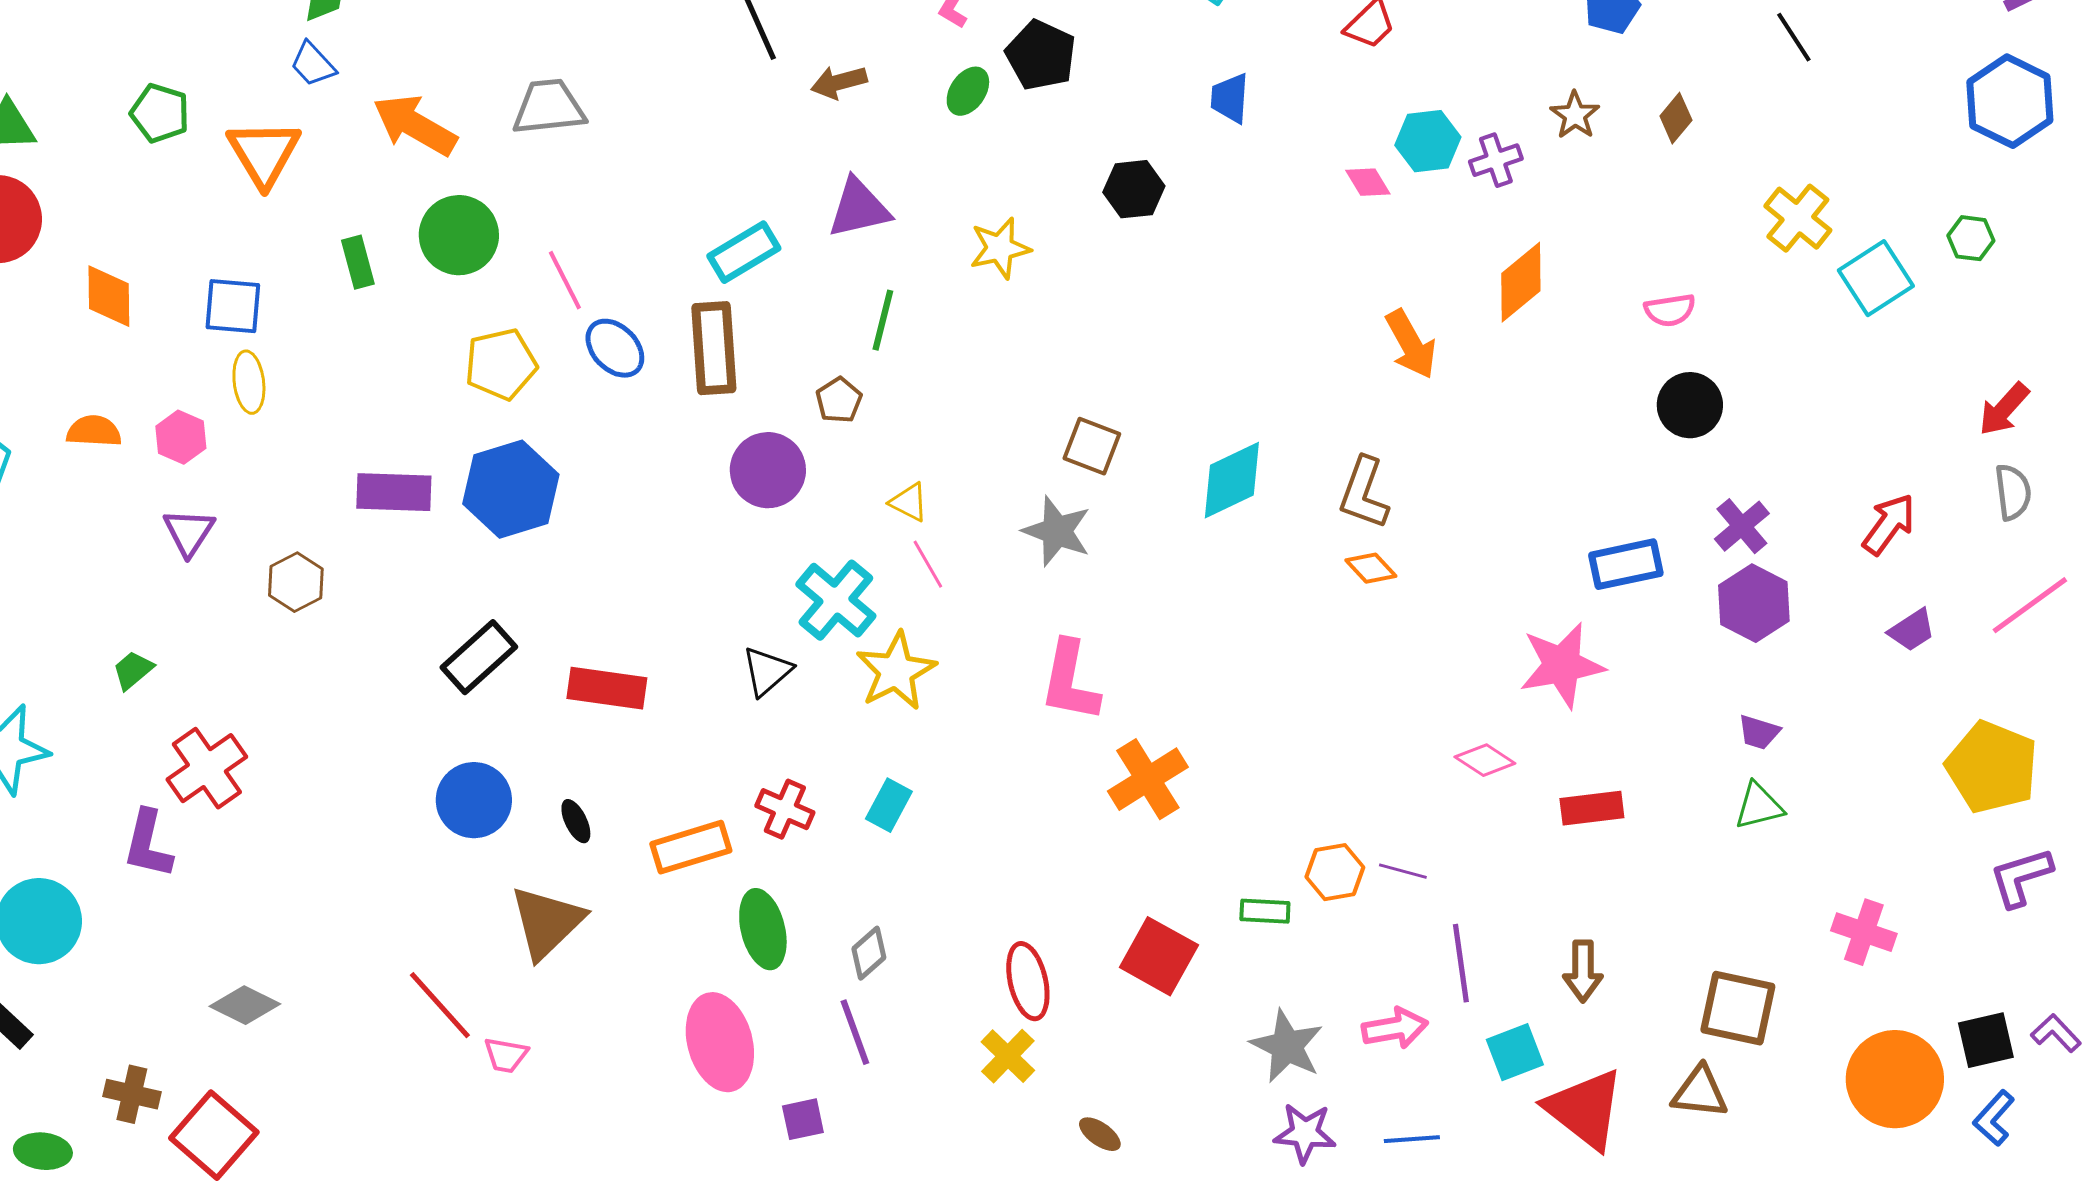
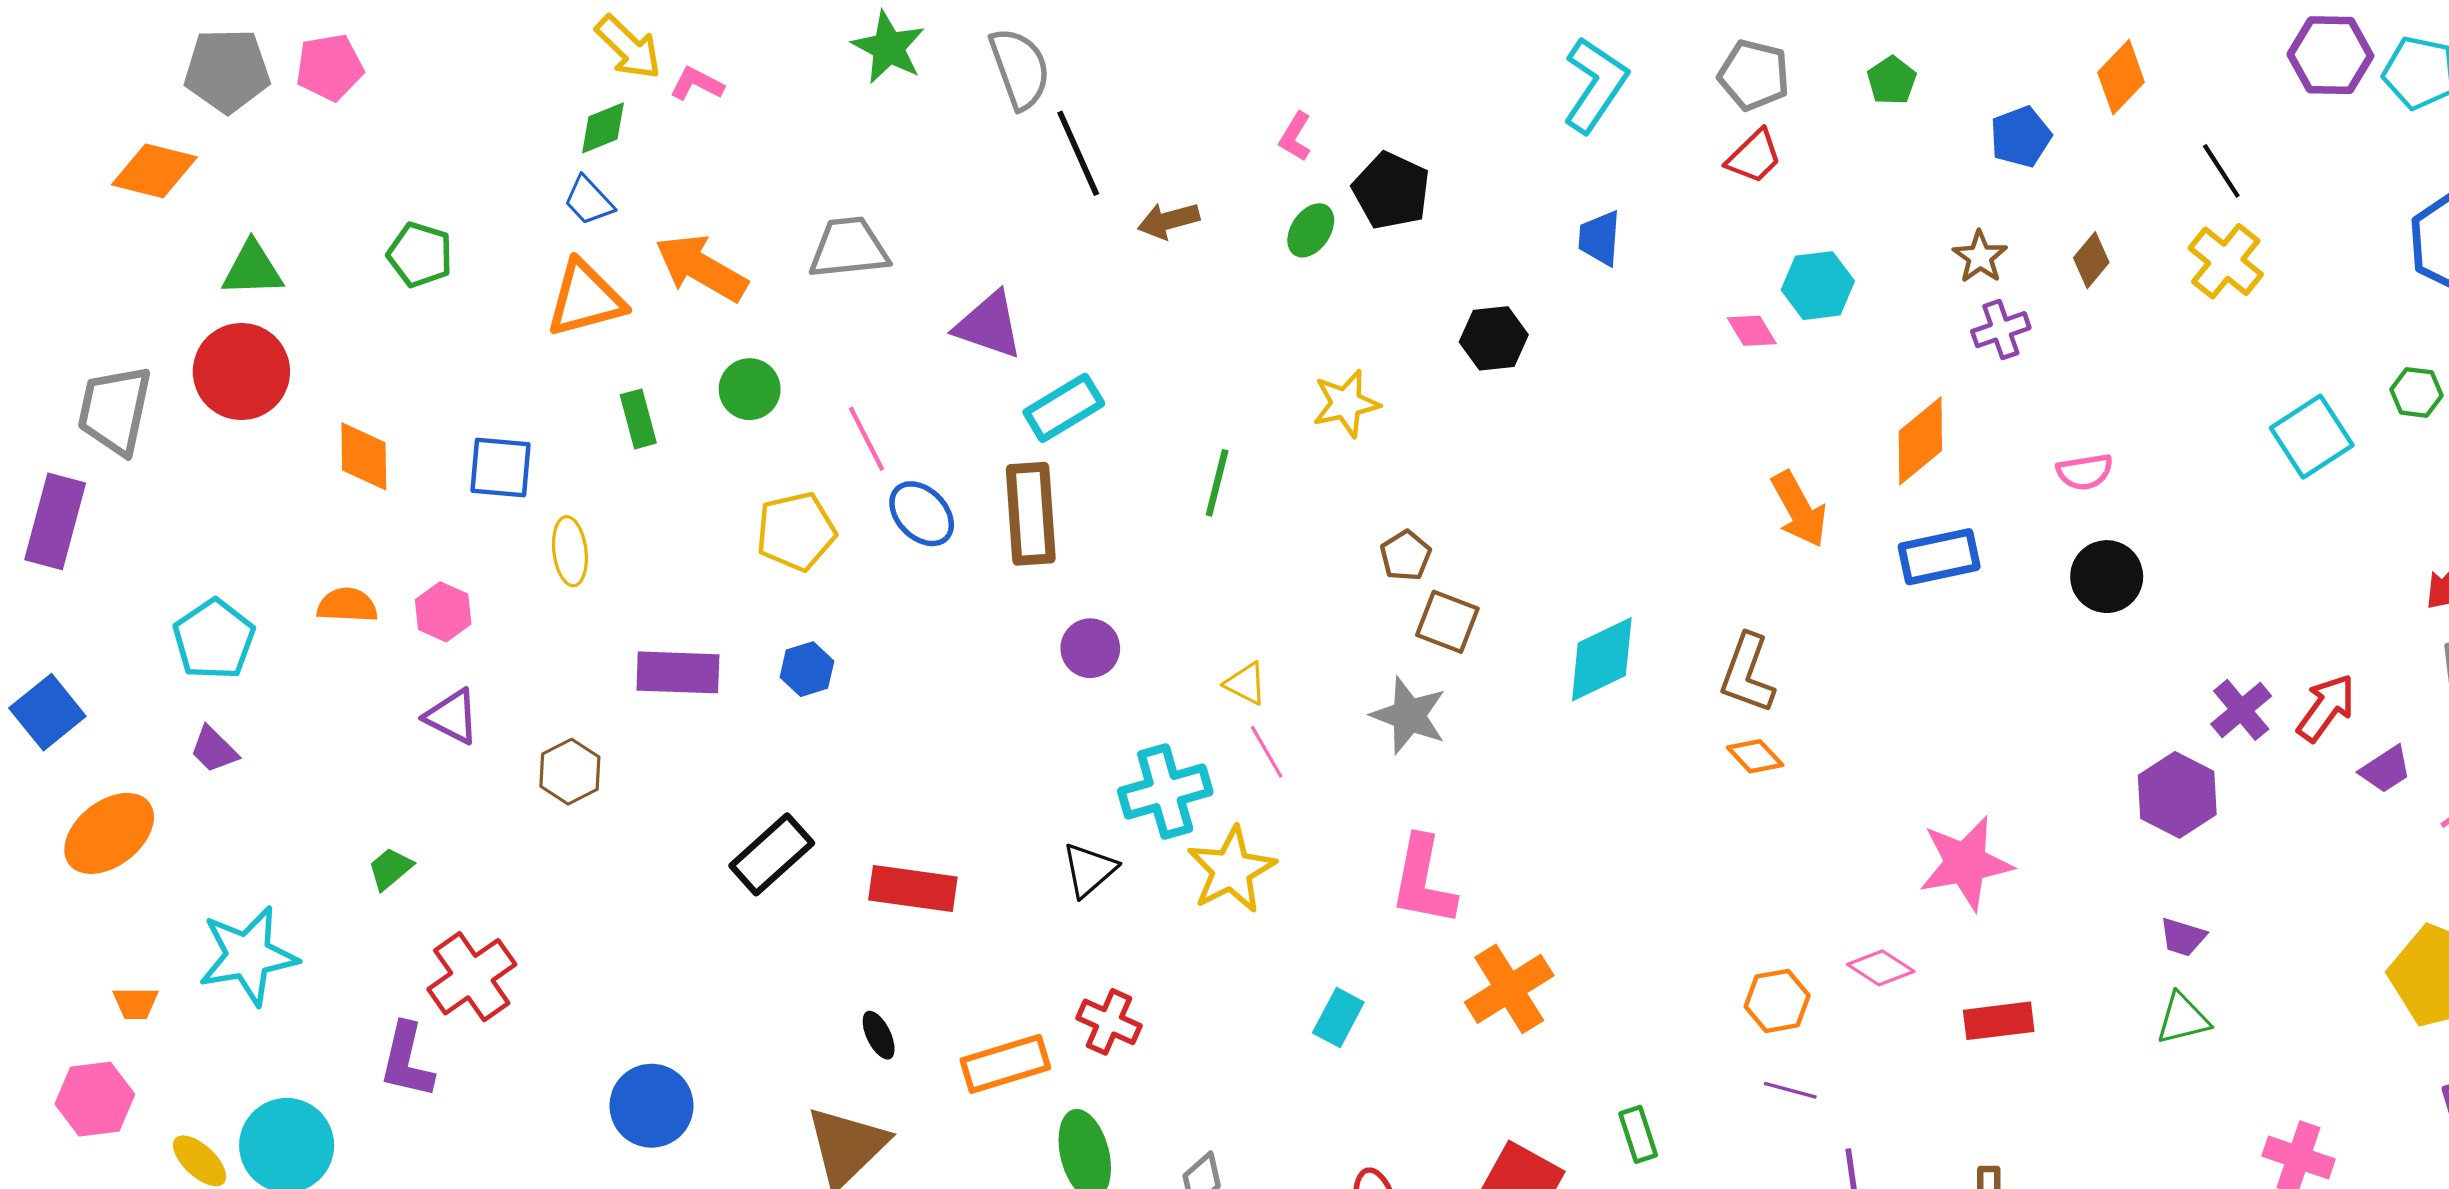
orange triangle: (264, 153) -> (585, 299), moved, turned 46
purple cross: (1496, 160) -> (2001, 330), moved
purple triangle: (859, 208) -> (989, 325), moved, turned 32
yellow cross: (1798, 218) -> (2226, 261), moved
green circle: (459, 235) -> (750, 389), size x0.7
yellow ellipse: (249, 382) -> (570, 551), moved
brown pentagon: (839, 400) -> (1406, 556), moved
purple circle: (768, 470) -> (1090, 648), size x0.7
blue hexagon: (511, 489) -> (807, 669), size x0.5
purple cross: (1742, 526) -> (2241, 710), moved
purple triangle: (189, 532) -> (452, 717), turned -36
blue rectangle: (1626, 564) -> (1939, 557), moved
cyan cross: (836, 600) -> (1165, 792), turned 34
purple trapezoid: (1912, 630) -> (2386, 769), moved
blue circle: (474, 800) -> (652, 1106), moved
cyan rectangle: (889, 805) -> (1338, 1018), moved
orange hexagon: (1335, 872) -> (1777, 1001), moved
green rectangle: (1265, 911) -> (1638, 1134), turned 69

